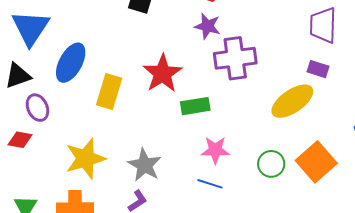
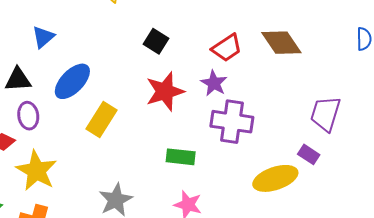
blue triangle: (31, 28) -> (43, 37), size x0.6
red star: (162, 73) -> (165, 91), moved
yellow star: (85, 159) -> (36, 171), moved, turned 30

